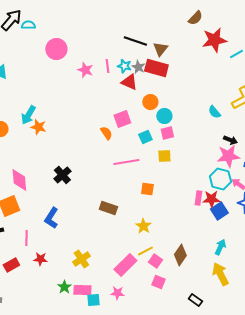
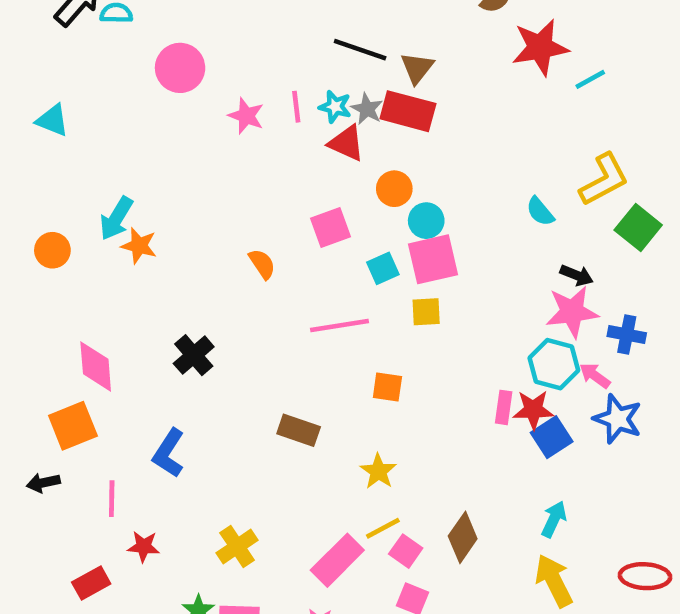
orange semicircle: (106, 133) -> (262, 264), moved
pink square: (167, 133) -> (433, 259), size x1.6
red rectangle: (11, 265) -> (91, 583), moved

